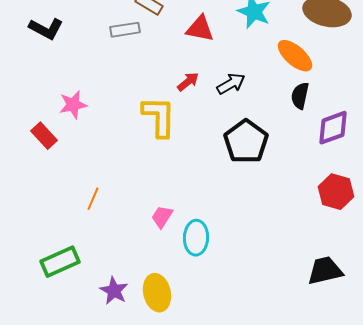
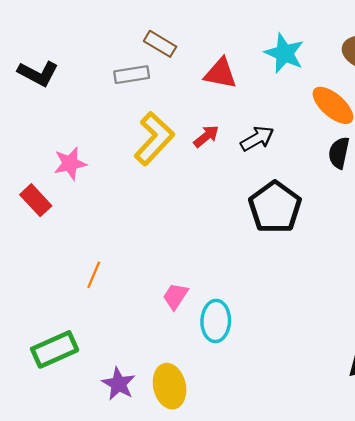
yellow L-shape: (159, 117) -> (154, 139), moved, turned 42

